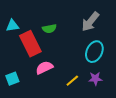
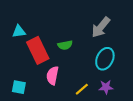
green semicircle: (49, 29) -> (65, 45), moved
pink semicircle: (44, 68) -> (52, 76), turned -54
cyan square: (12, 79) -> (19, 87), turned 32

